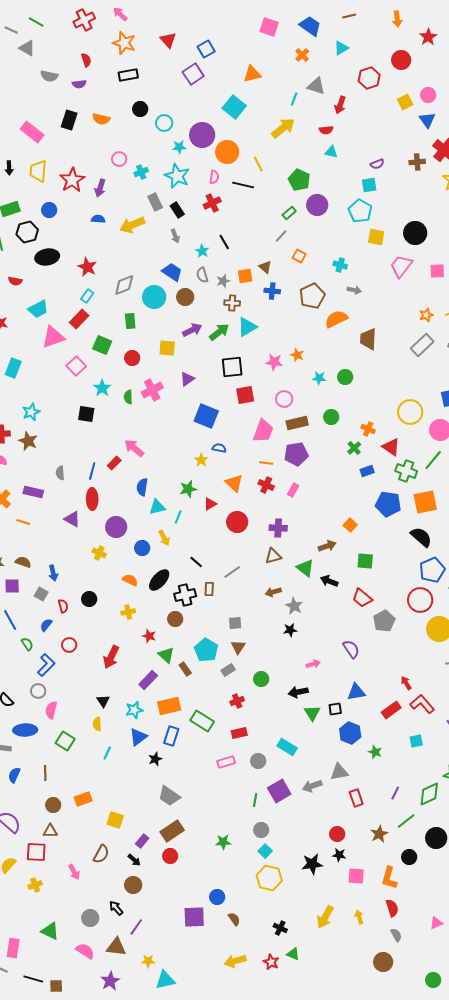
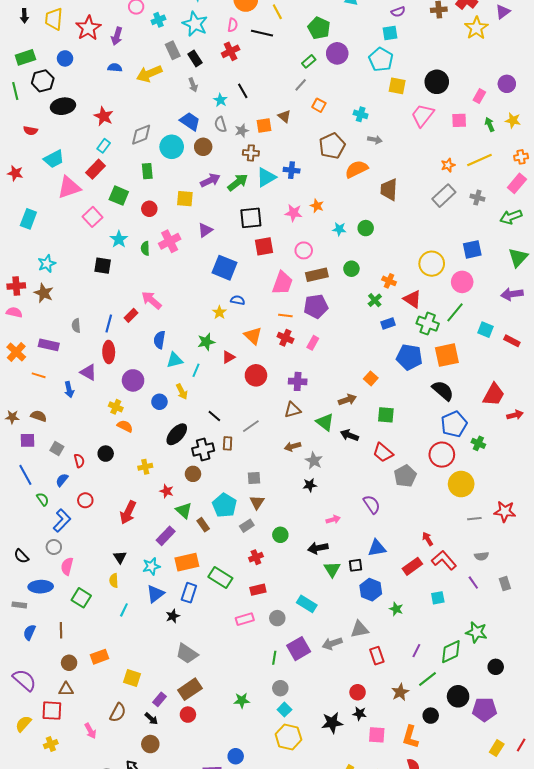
blue cross: (272, 291) -> (292, 170), moved
blue arrow: (53, 573) -> (69, 390), moved
orange semicircle: (130, 580) -> (125, 426), moved

